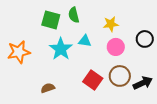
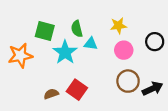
green semicircle: (74, 15) -> (77, 29), moved
green square: (51, 20) -> (45, 31), moved
red square: (93, 80) -> (77, 90), moved

